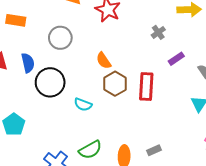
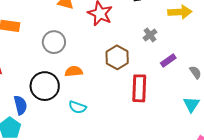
orange semicircle: (104, 61) -> (74, 71), moved, turned 120
blue semicircle: (28, 63) -> (20, 105), moved
brown hexagon: (115, 84) -> (117, 57), moved

